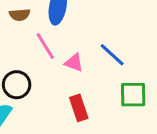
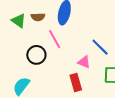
pink triangle: (74, 63) -> (84, 62), moved
black circle: (17, 85) -> (36, 55), moved

